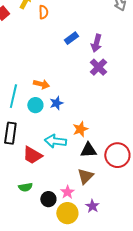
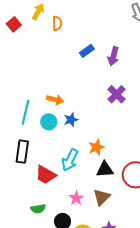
purple cross: (98, 67) -> (117, 94), moved
cyan arrow: (55, 141) -> (70, 160), turned -70
pink star: (67, 192) -> (76, 198), moved

